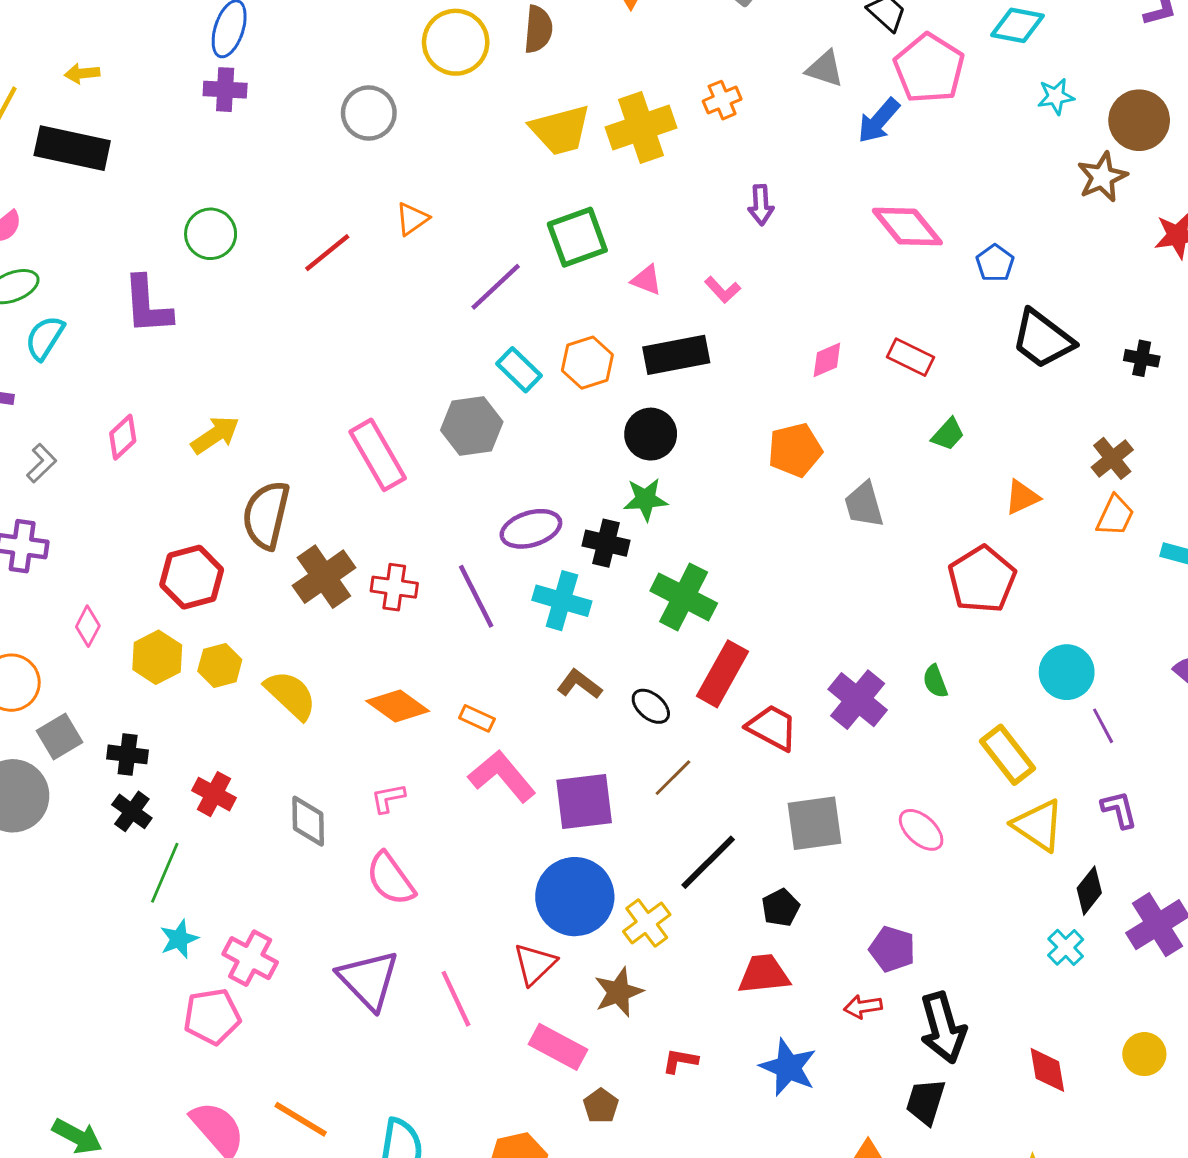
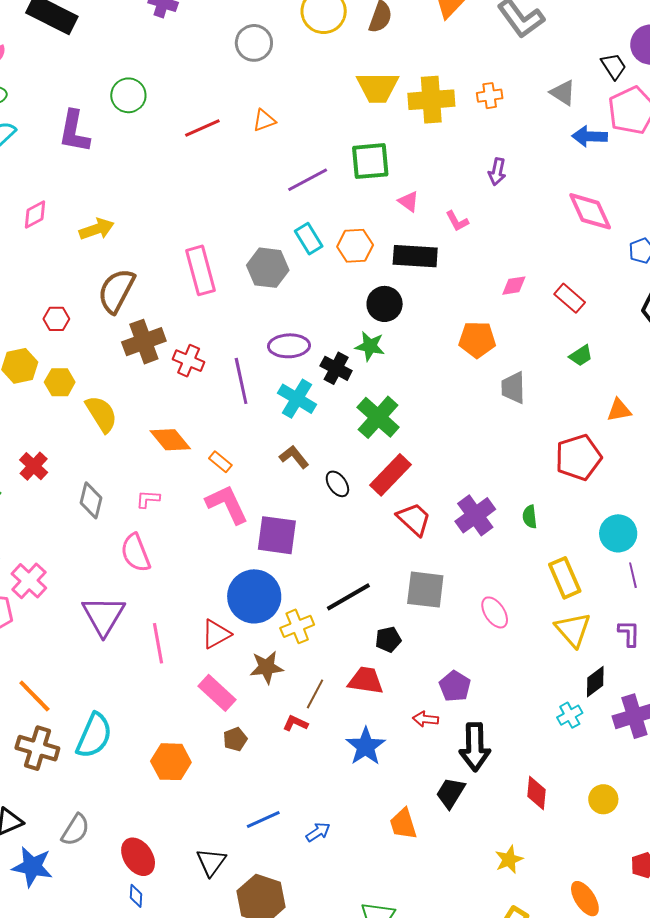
blue arrow: (879, 121) -> (590, 136), turned 36
red hexagon: (192, 577) -> (56, 319), size x0.6
brown line: (673, 778) -> (315, 694), moved, turned -32

